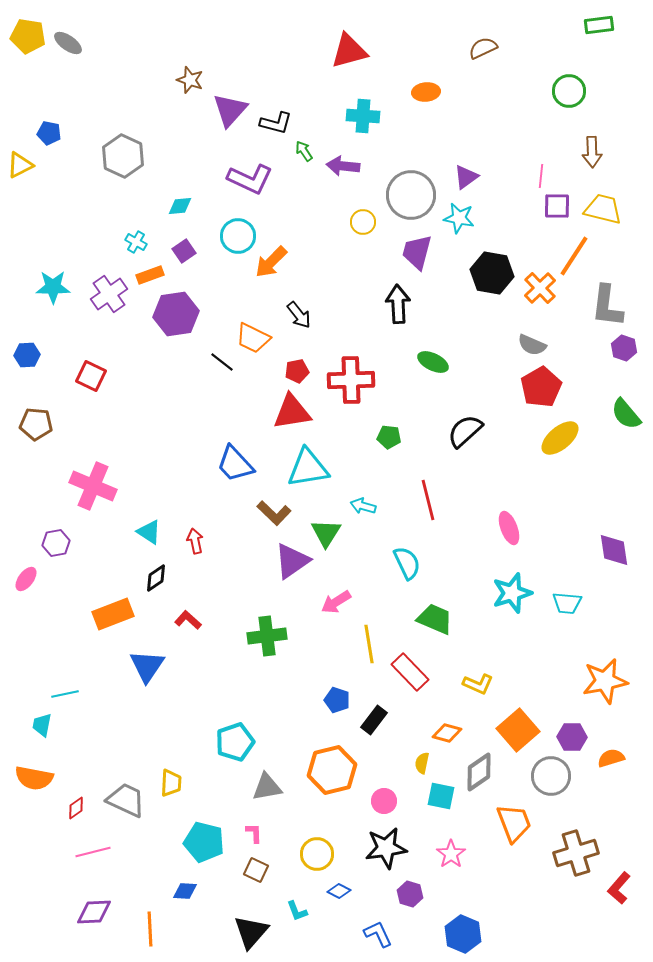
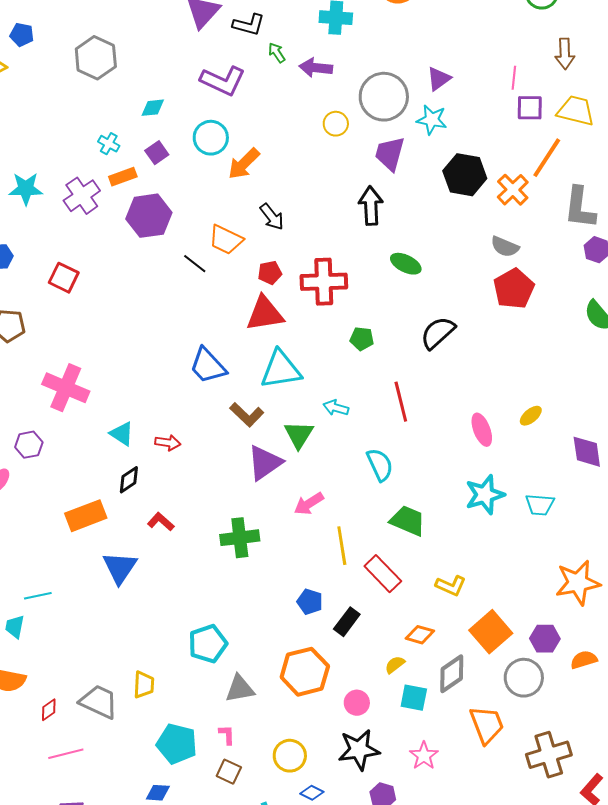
yellow ellipse: (560, 438) -> (531, 416), moved, size x0.6
red arrow: (195, 541) -> (168, 443), turned 110
yellow semicircle: (422, 763) -> (395, 665), turned 40

